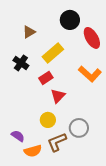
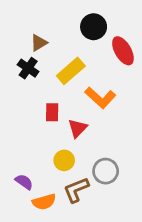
black cross: (21, 63) -> (28, 68), moved
orange L-shape: (90, 74) -> (100, 98), moved
red rectangle: (46, 78) -> (52, 112), moved, turned -56

